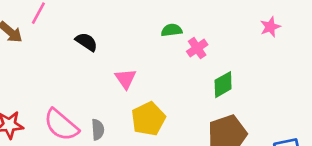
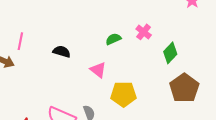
green semicircle: (172, 30) -> (113, 39), moved
yellow pentagon: (148, 119) -> (123, 94), turned -30

